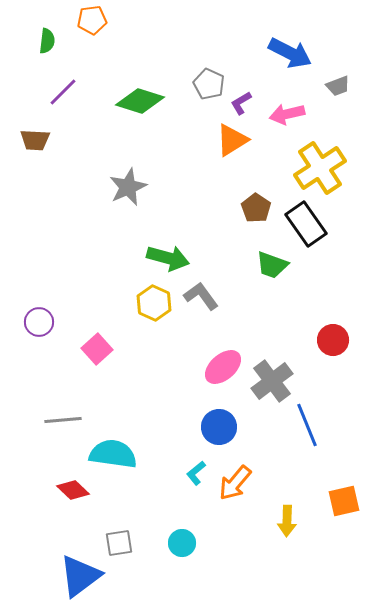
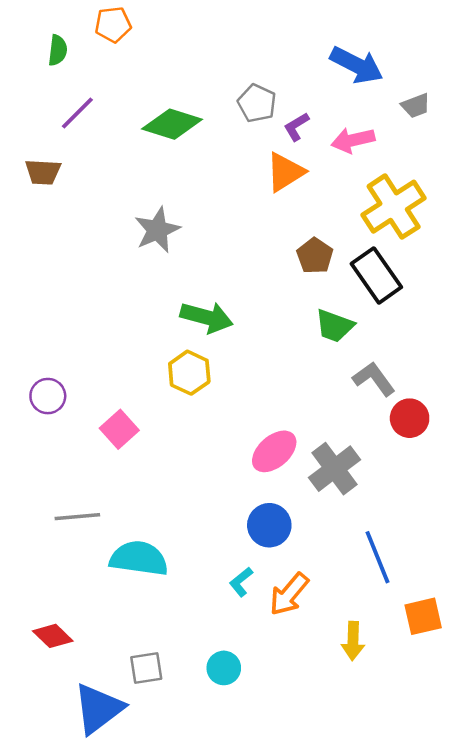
gray L-shape: (201, 296) -> (374, 379), moved
blue line: (307, 425) -> (378, 557), moved
red diamond: (73, 490) -> (53, 636), moved

